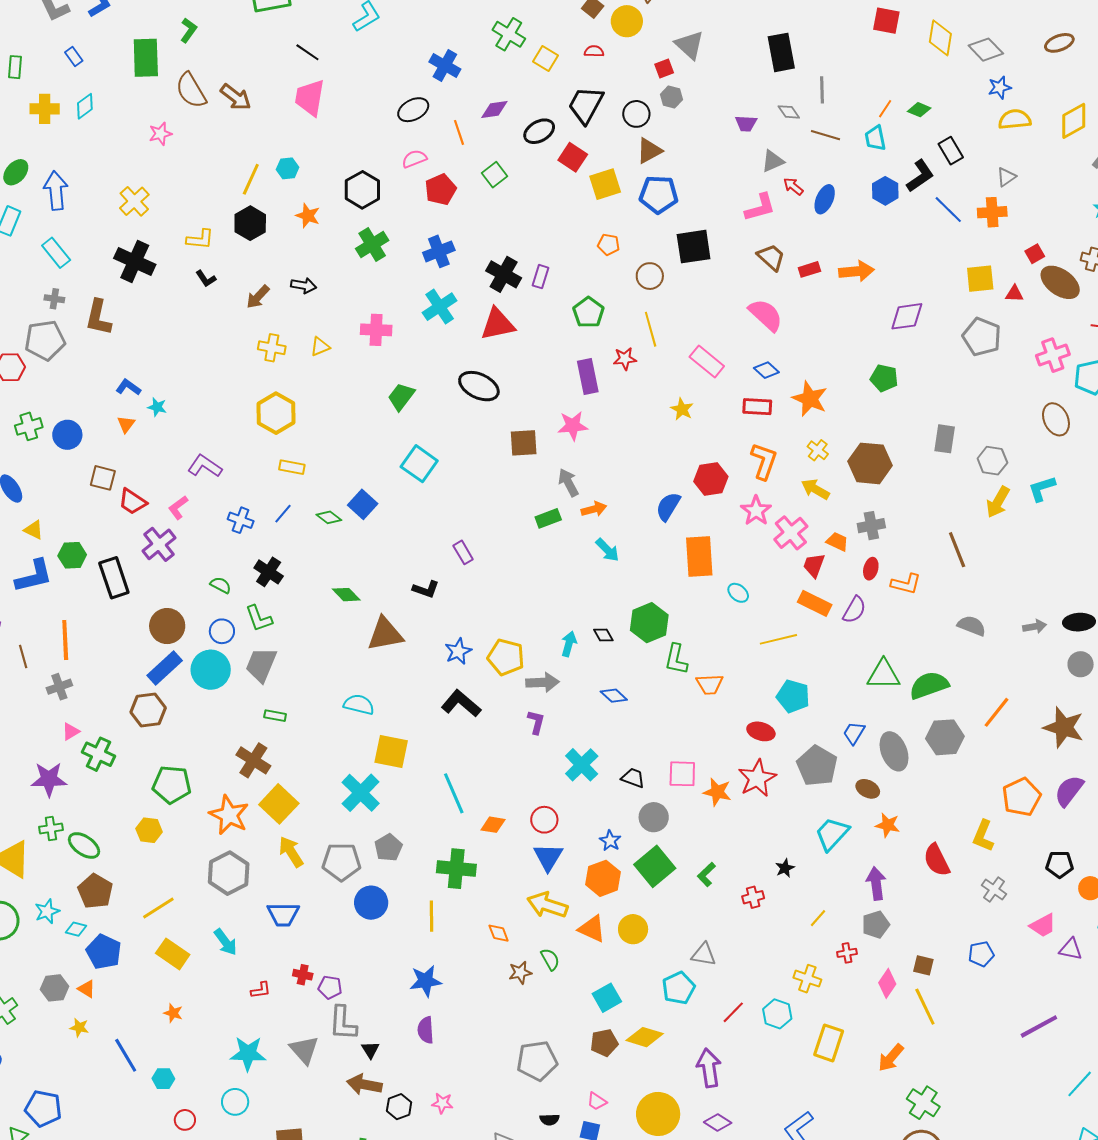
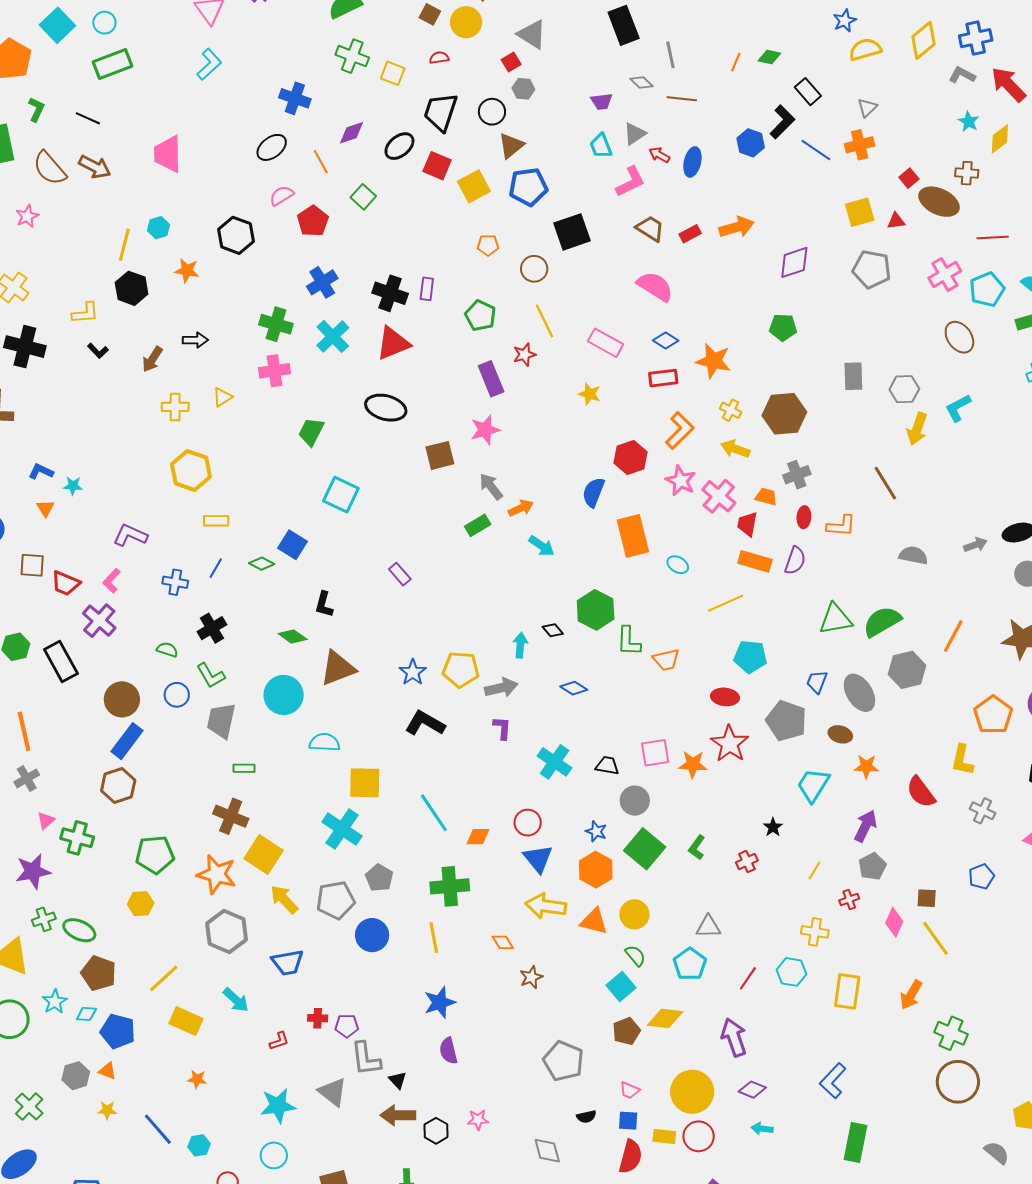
black line: (307, 52) -> (88, 118), moved
cyan trapezoid: (875, 138) -> (601, 146), moved
green cross: (372, 244) -> (276, 324), moved, turned -32
orange L-shape: (764, 461) -> (680, 430), turned 36
black cross: (269, 572) -> (212, 628), turned 36
black L-shape: (426, 589) -> (324, 604), moved, turned 96
cyan circle: (211, 670) -> (284, 695), moved
purple arrow: (876, 884) -> (865, 826), turned 44
green semicircle: (550, 959) -> (635, 956), moved
gray pentagon: (537, 1061) -> (564, 1061), turned -30

